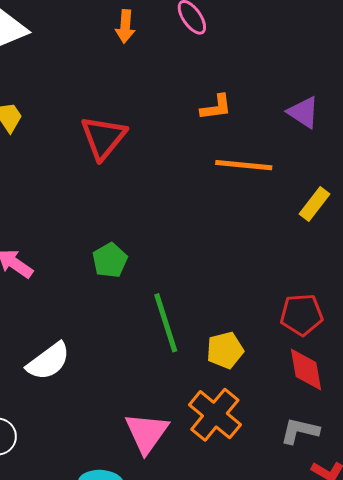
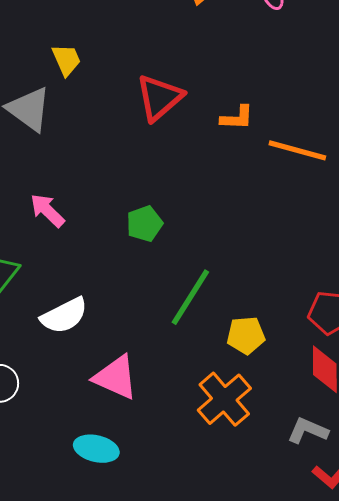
orange L-shape: (216, 107) -> (237, 118), moved
green line: (166, 323) -> (190, 297), turned 40
pink triangle: (147, 433) -> (116, 377), moved, turned -51

